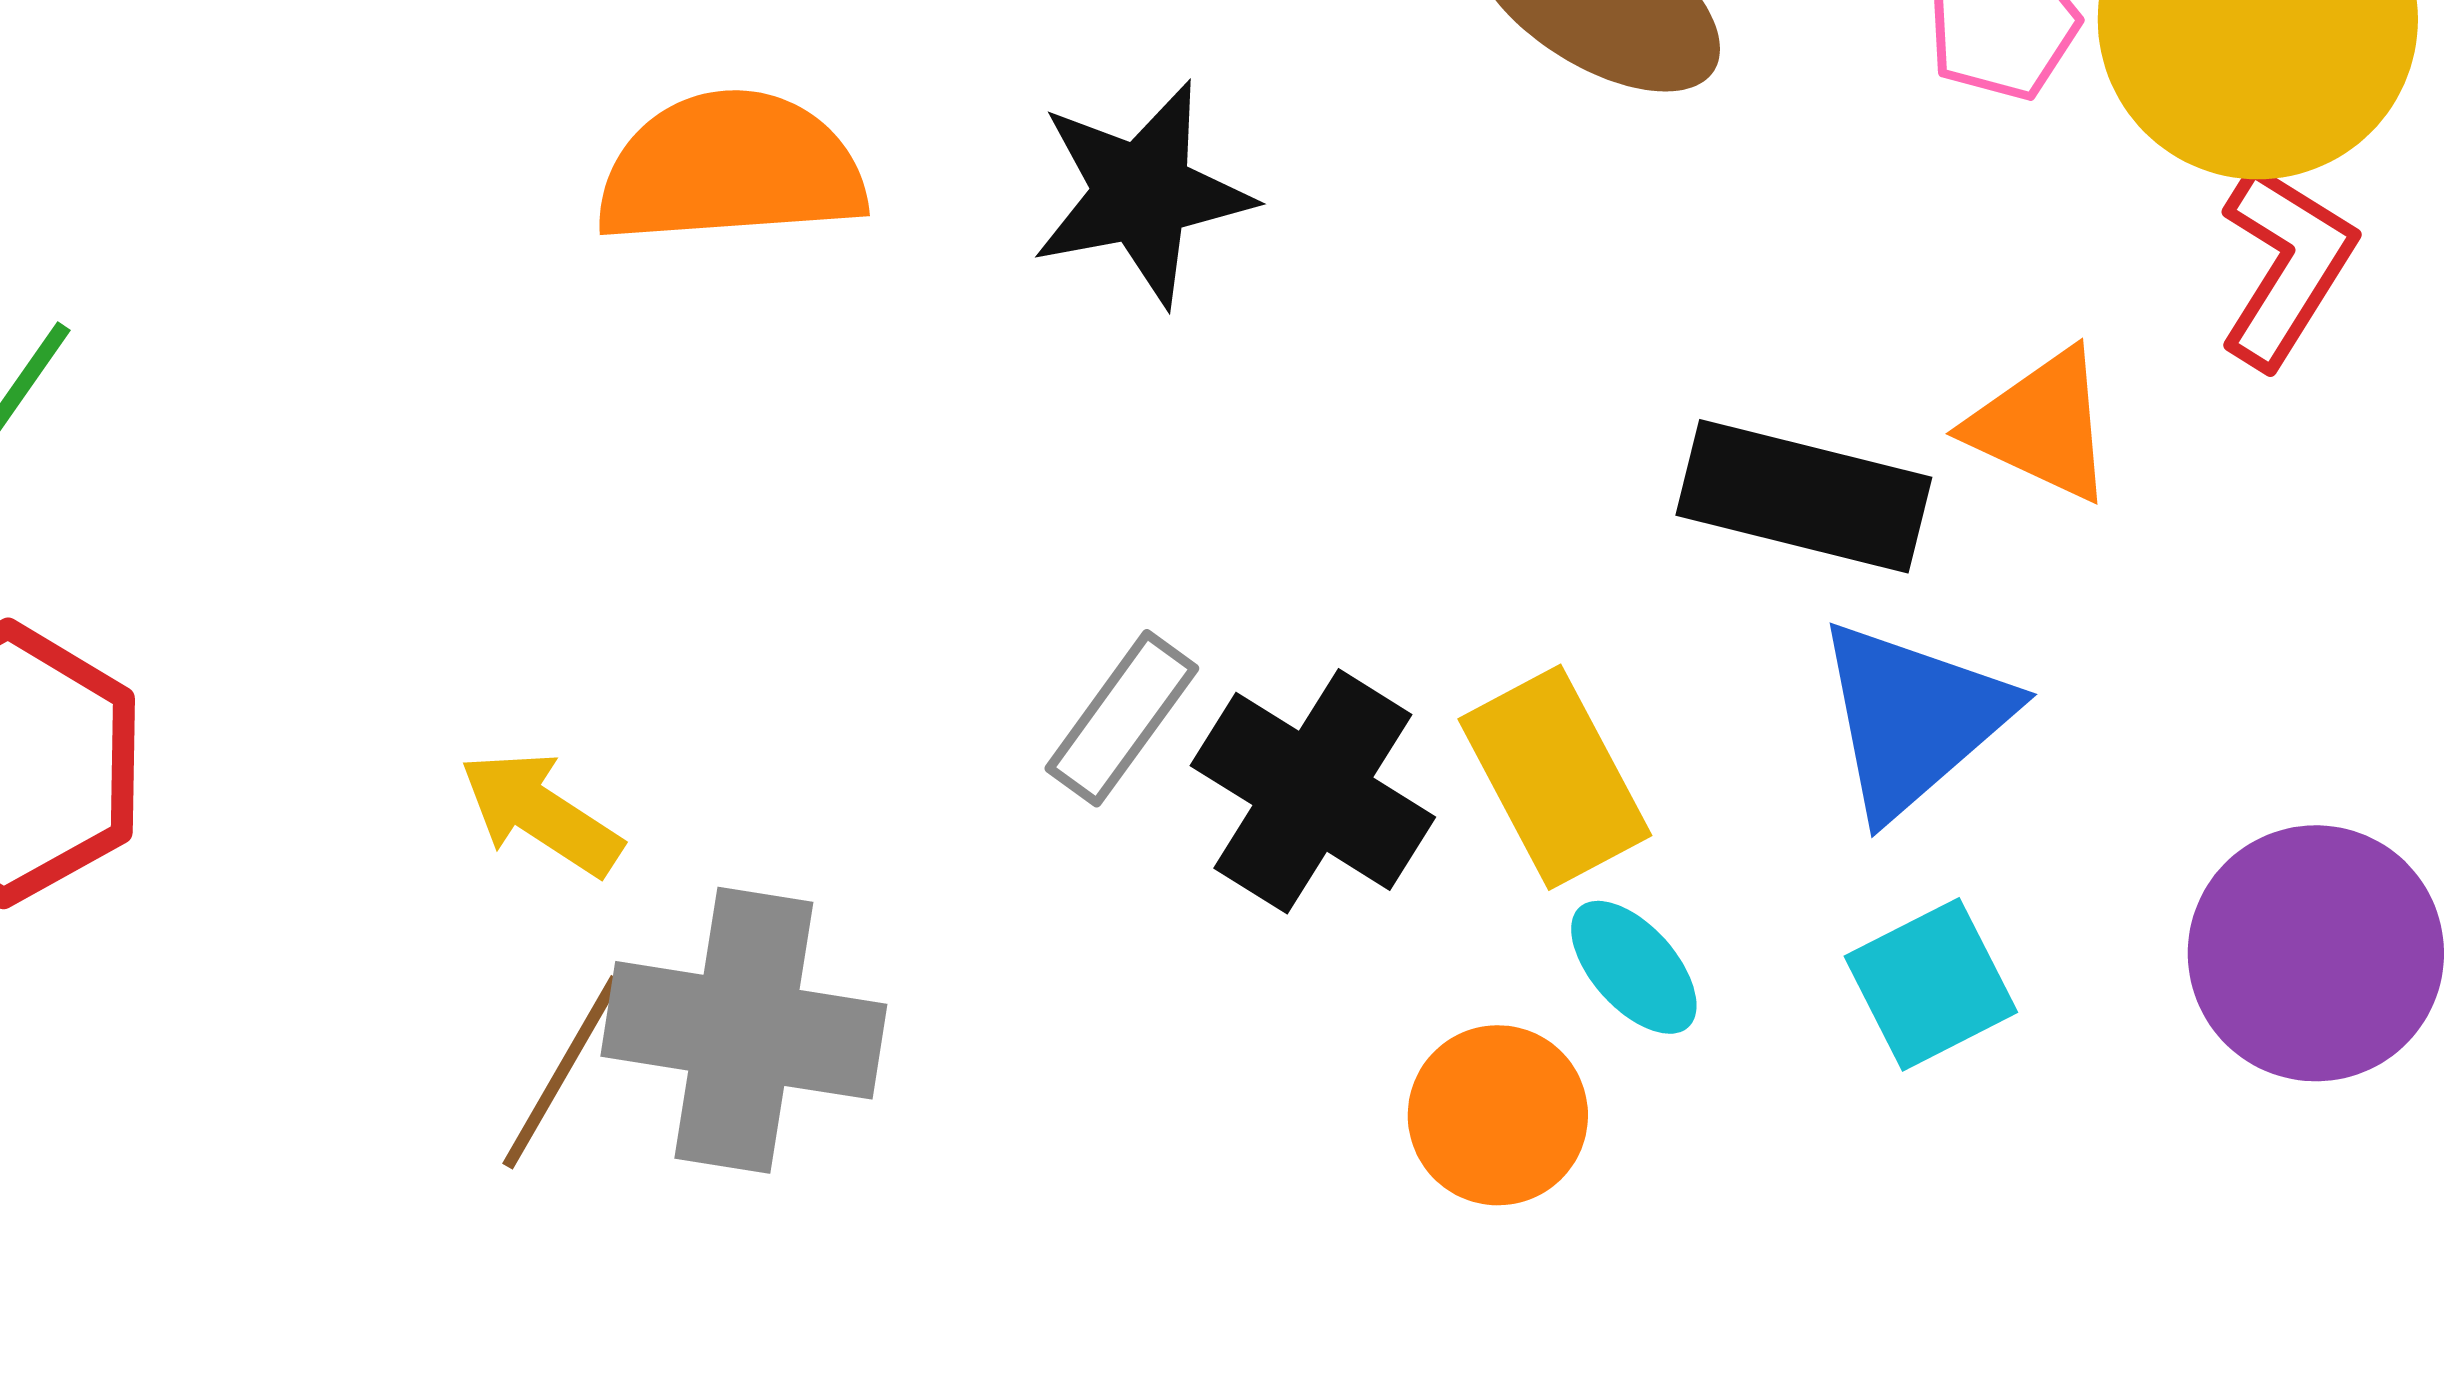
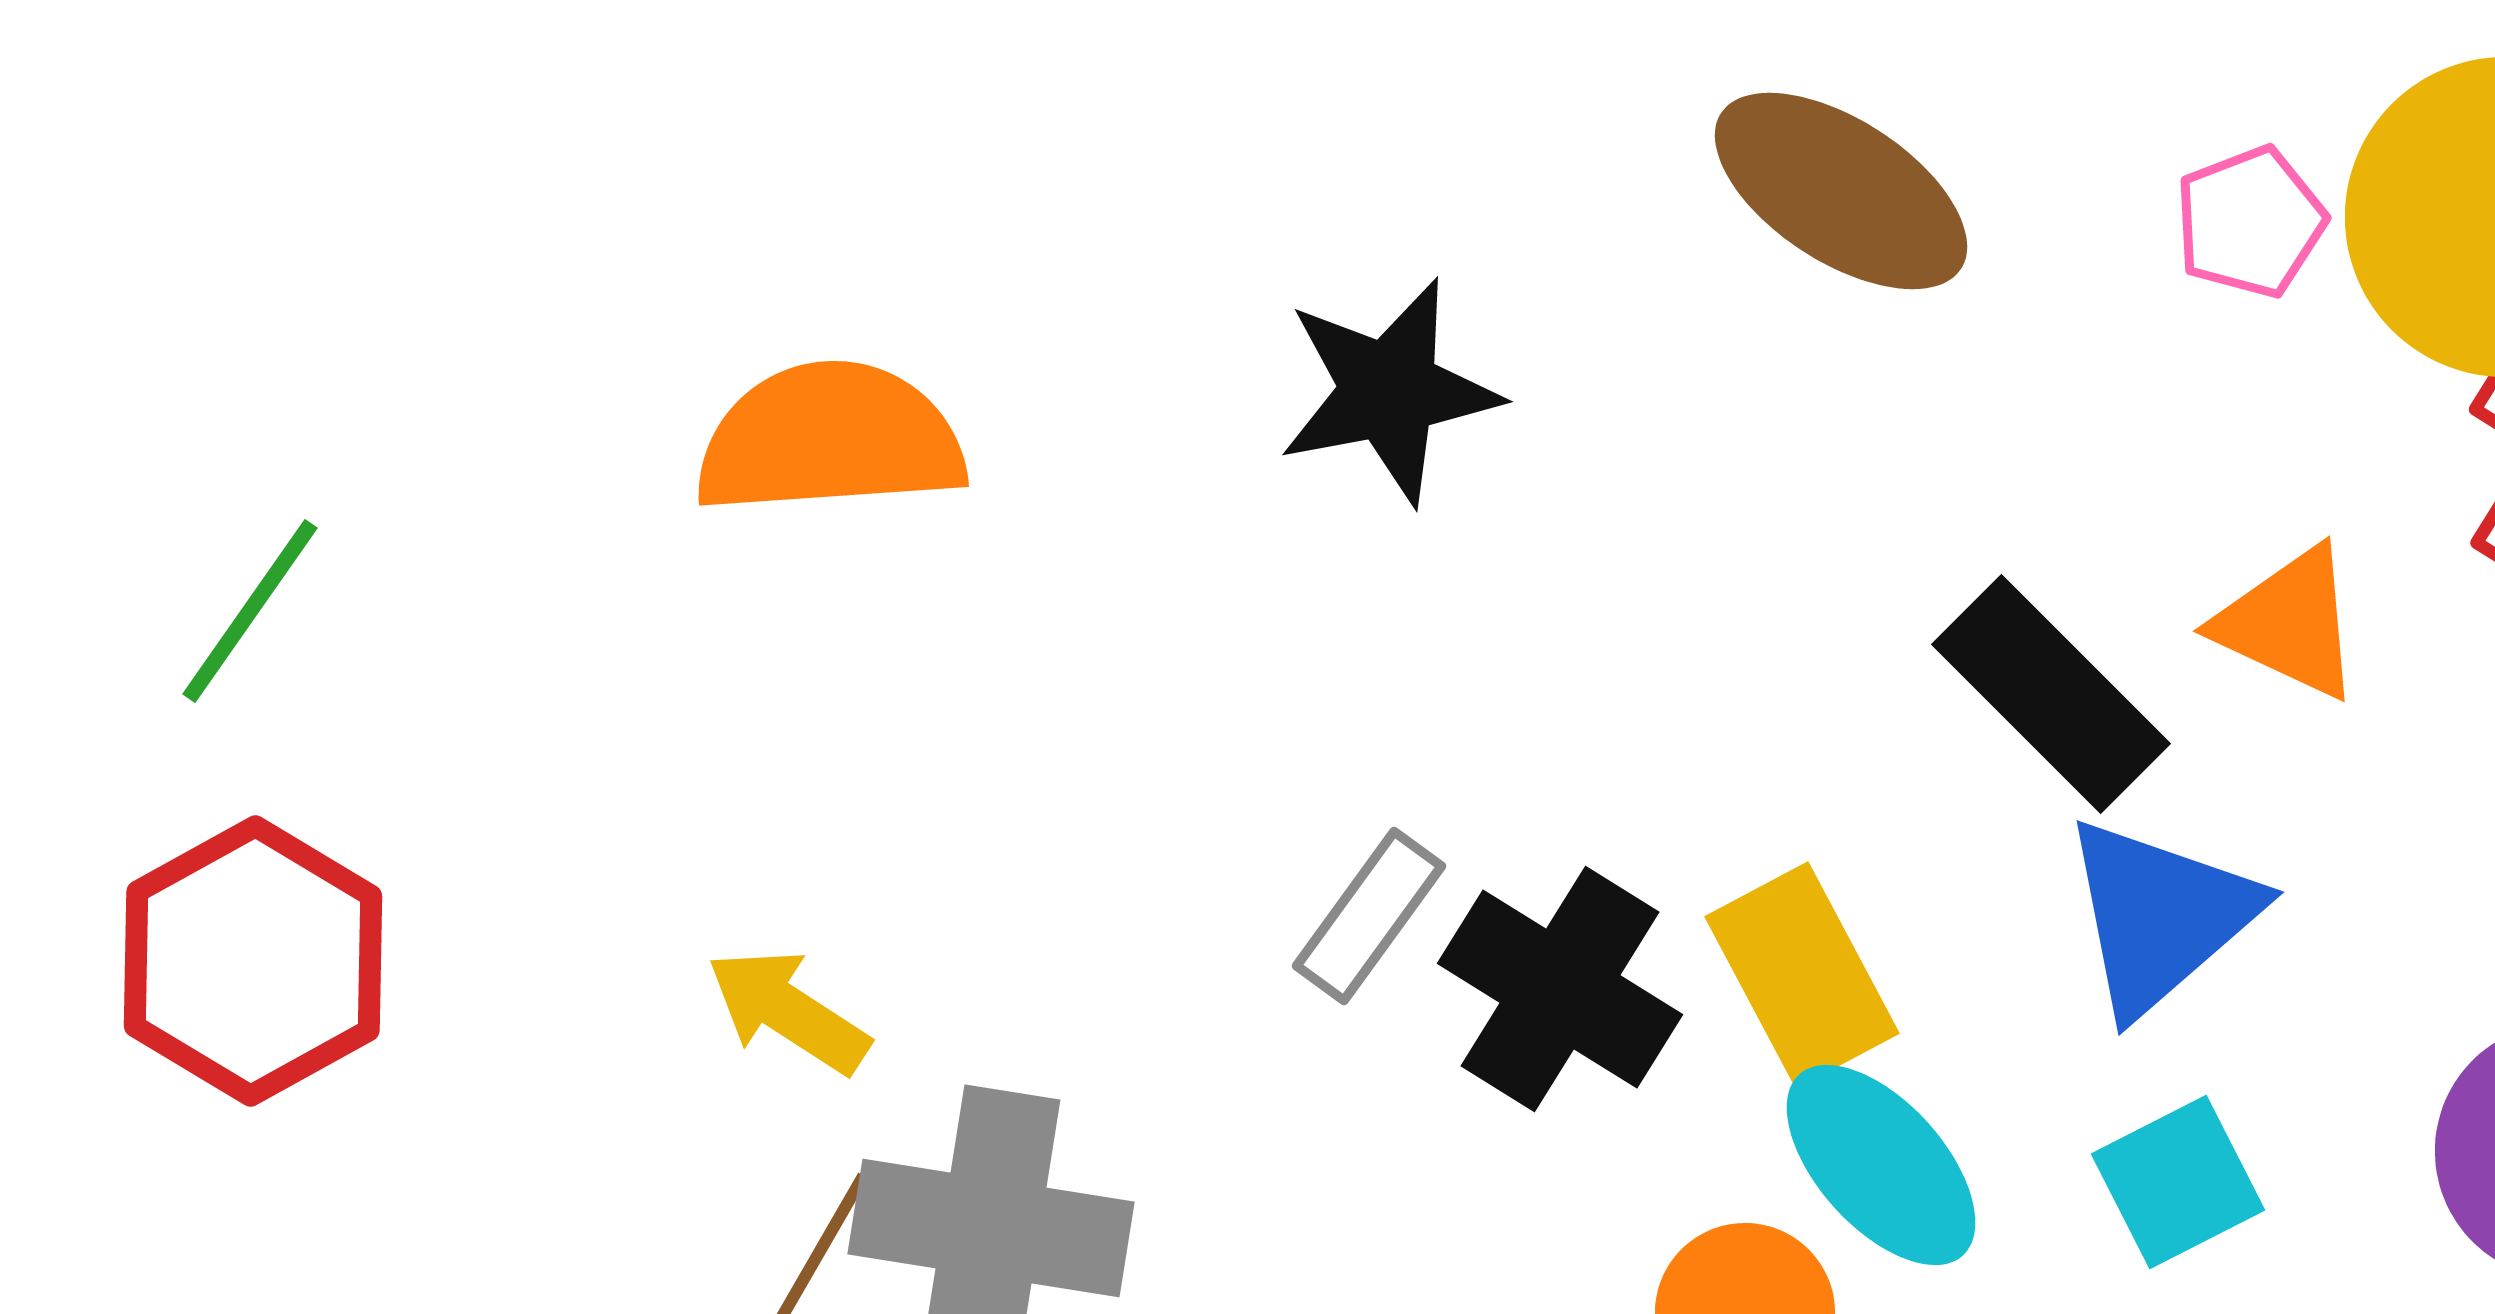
orange semicircle: (731, 168) -> (830, 439), moved
black rectangle: (1804, 496) -> (2051, 694), turned 31
cyan ellipse: (1634, 967) -> (1881, 1165), size x1.5

